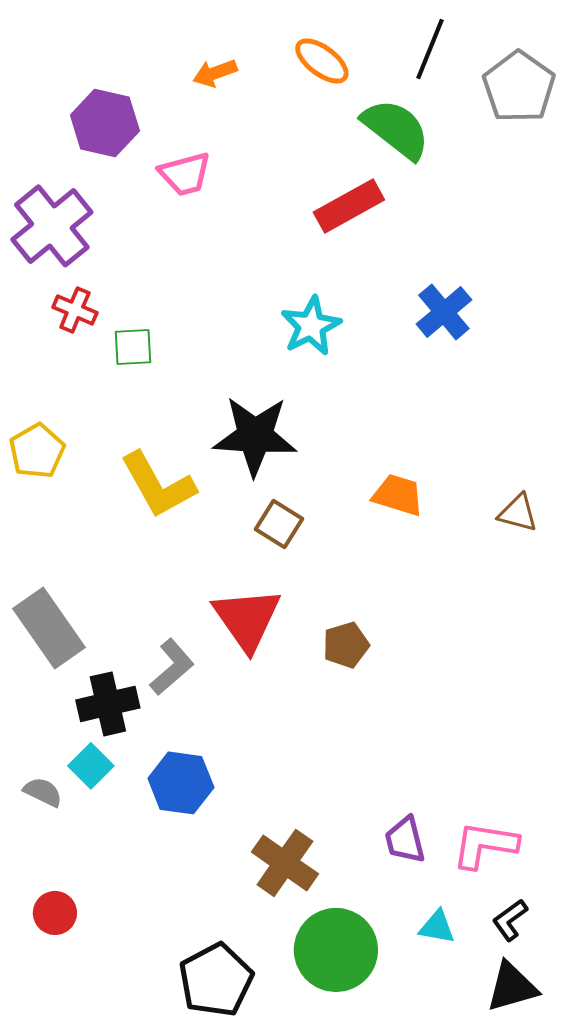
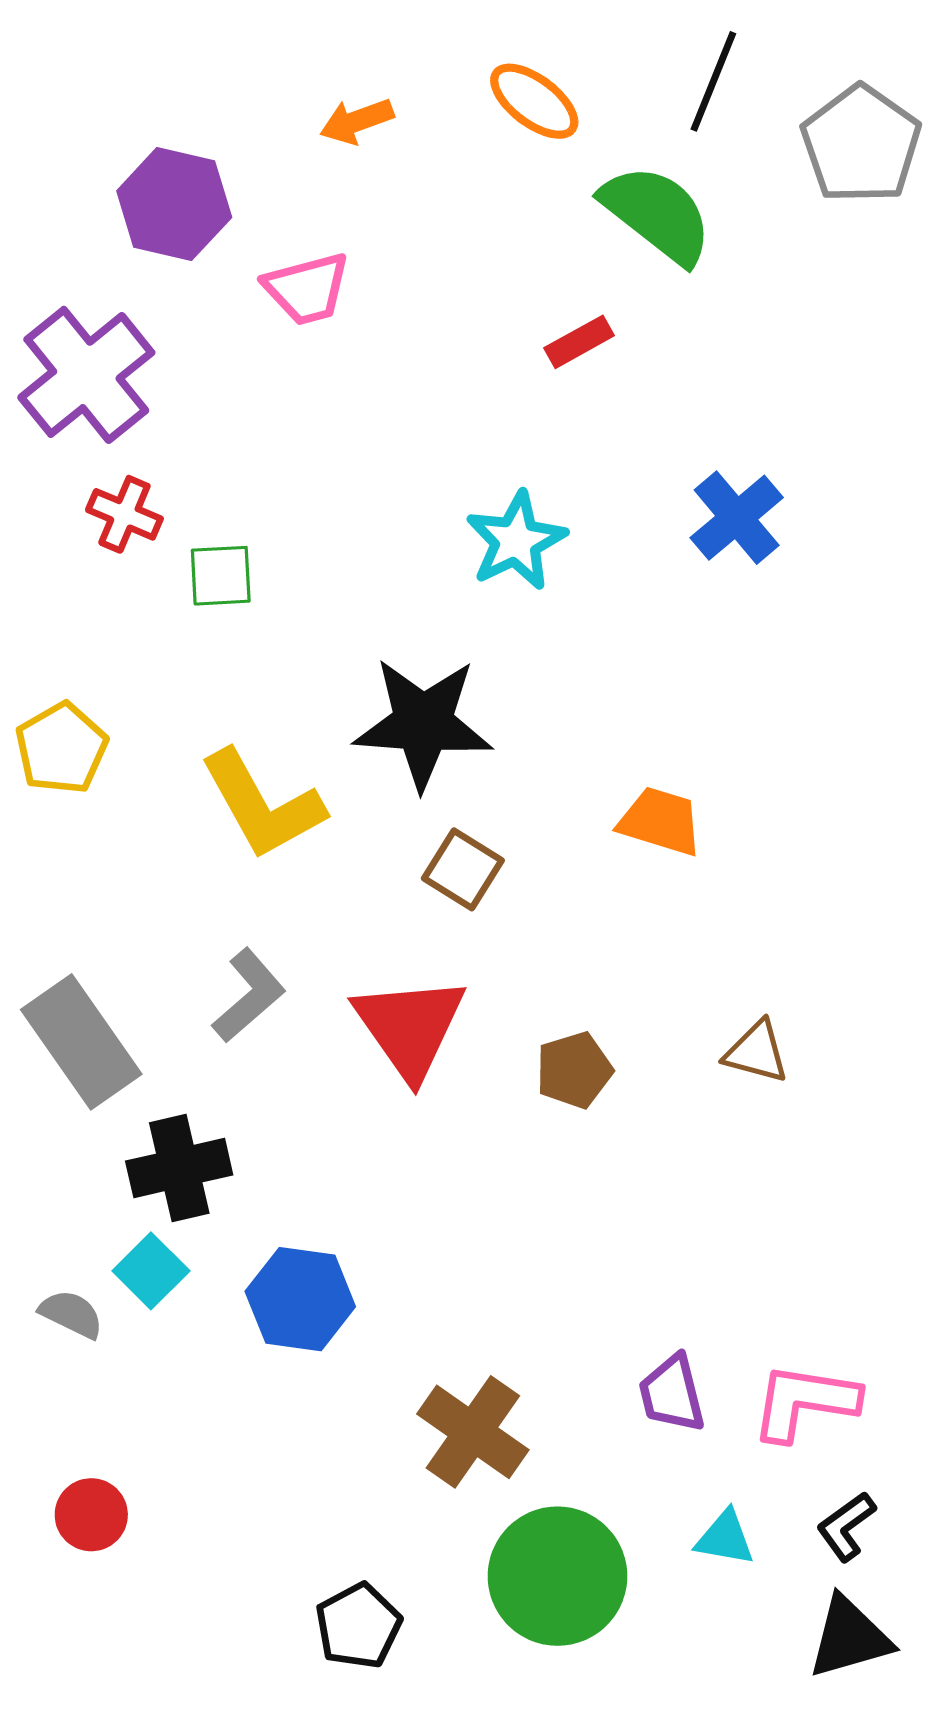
red rectangle: (349, 206) -> (579, 342), size x0.6
brown triangle: (518, 513) -> (757, 1052), moved
gray L-shape: (172, 667) -> (249, 995), moved
black pentagon: (216, 980) -> (358, 1626), size x0.7

